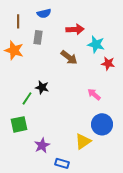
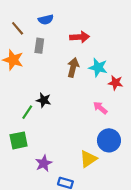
brown line: (18, 21) -> (18, 28), turned -40
cyan star: (96, 44) -> (98, 67), moved
brown arrow: (69, 57) -> (73, 67), turned -114
red star: (108, 63) -> (115, 83), moved

